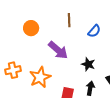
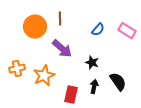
brown line: (69, 20) -> (60, 19), moved
orange circle: (31, 28) -> (35, 27), size x1.5

